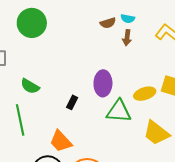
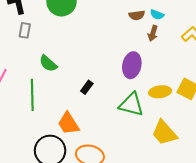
purple ellipse: (103, 83) -> (132, 65), moved

